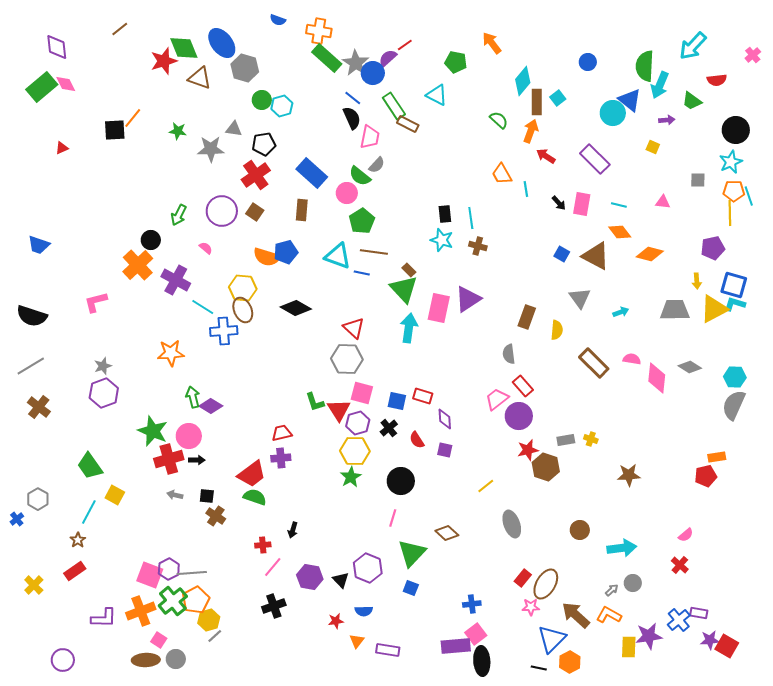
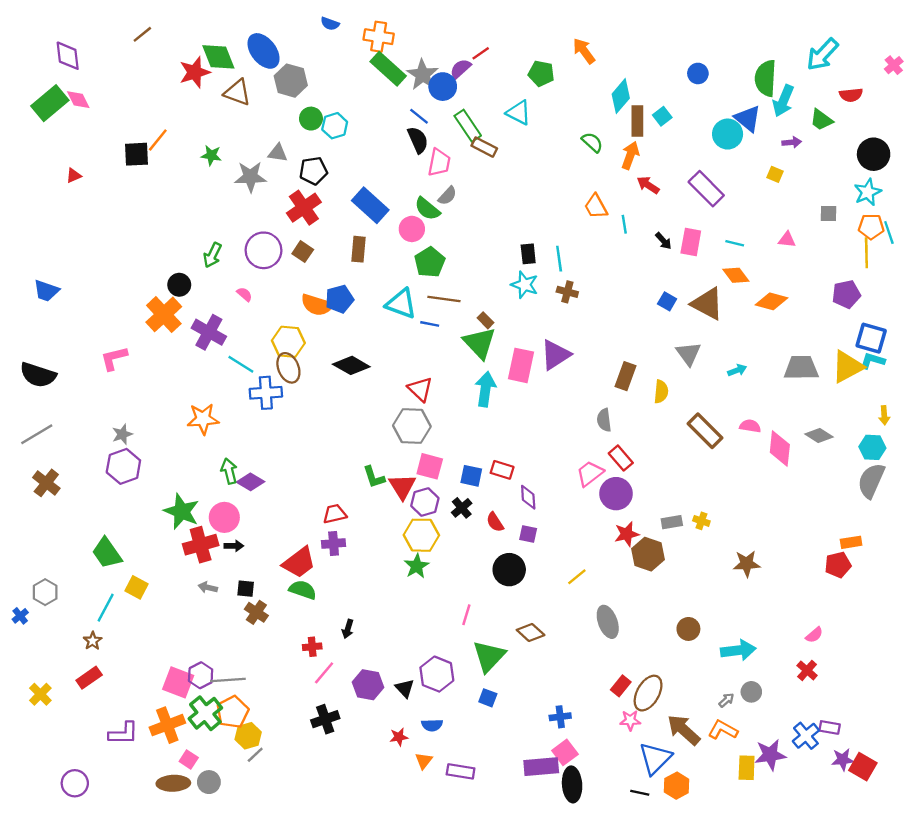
yellow arrow: (697, 281) -> (884, 415), moved
black circle: (401, 481) -> (509, 570), moved

